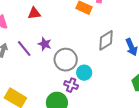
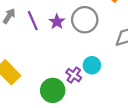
gray circle: (66, 60) -> (85, 20), moved

